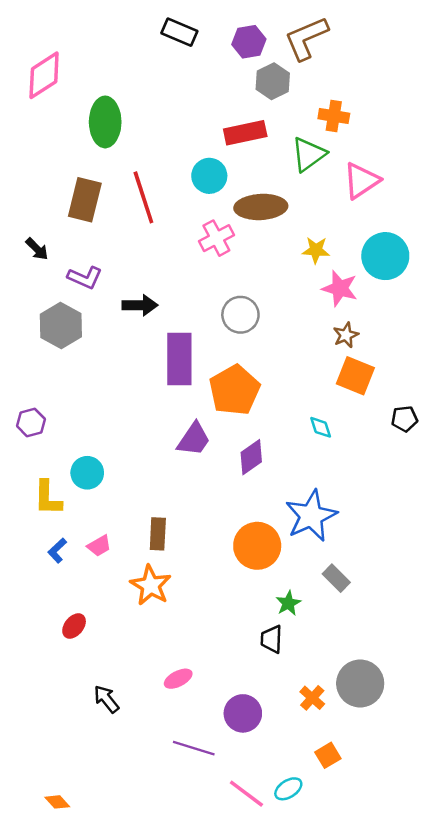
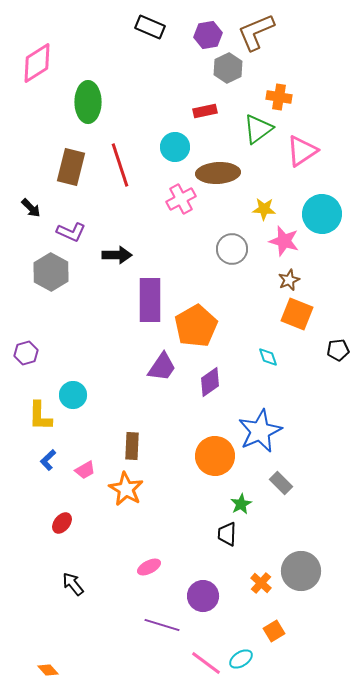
red rectangle: (245, 133) -> (205, 111), size x0.7
gray circle: (240, 315) -> (232, 249), moved
pink trapezoid: (99, 546) -> (85, 470), moved
black arrow: (106, 699) -> (73, 584), moved

